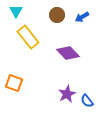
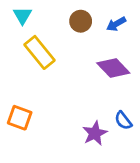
purple diamond: (68, 53) -> (113, 68), moved
blue semicircle: (87, 101) -> (123, 121), moved

